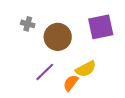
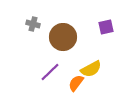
purple square: (101, 27) -> (106, 27), size x0.6

